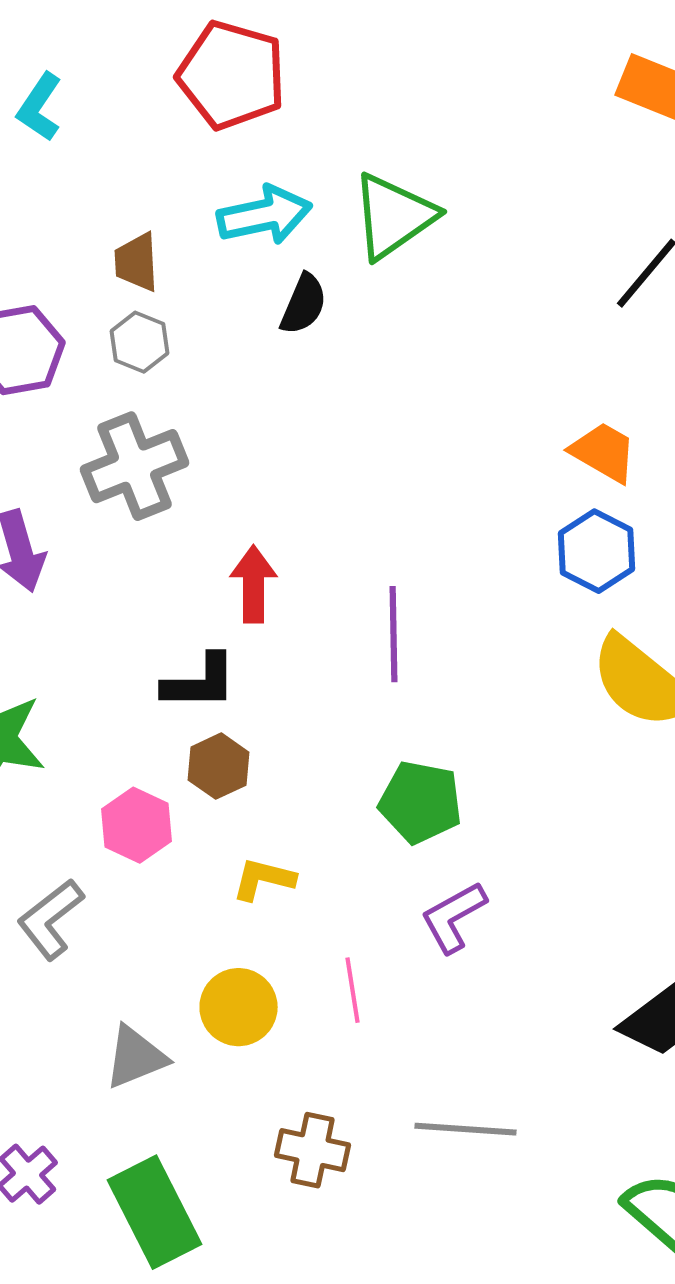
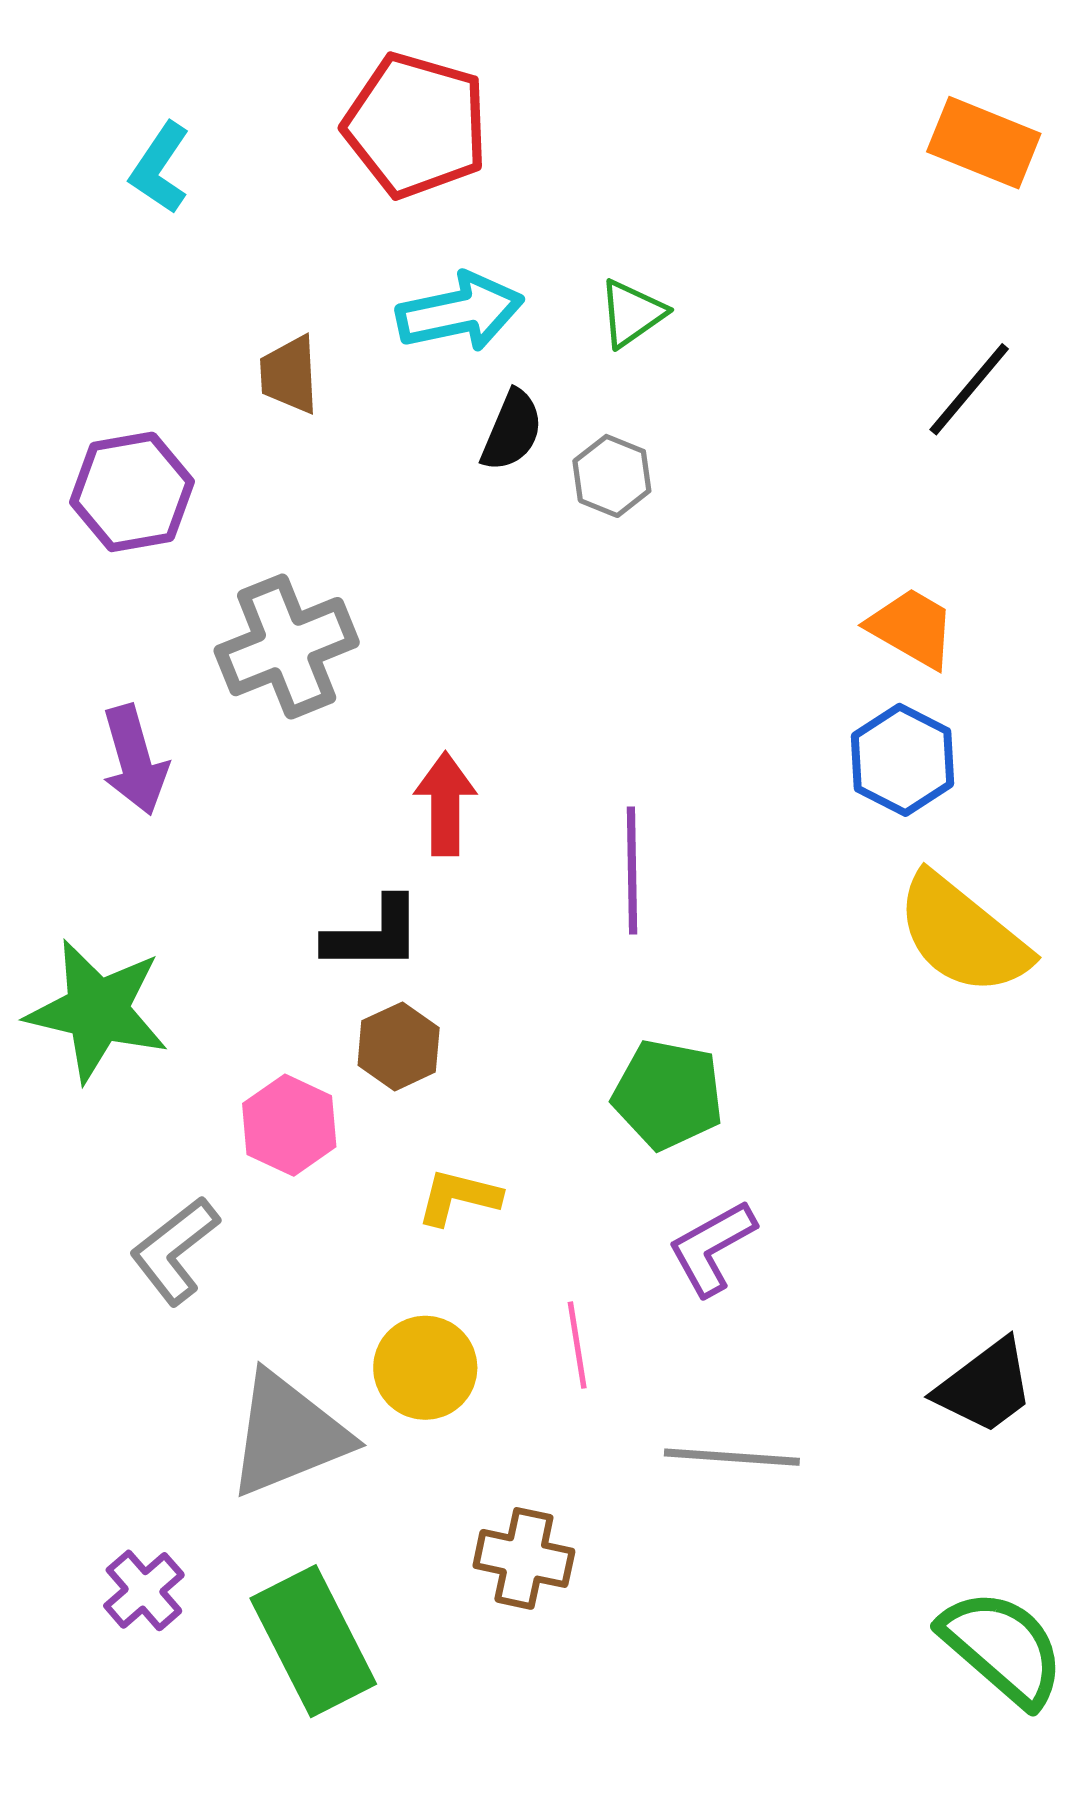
green triangle: (394, 216) -> (632, 313), size x0.6
gray hexagon: (140, 342) -> (612, 476), moved
gray triangle: (136, 1057) -> (288, 1434), size x1.5
gray line: (466, 1129) -> (732, 1457), moved

